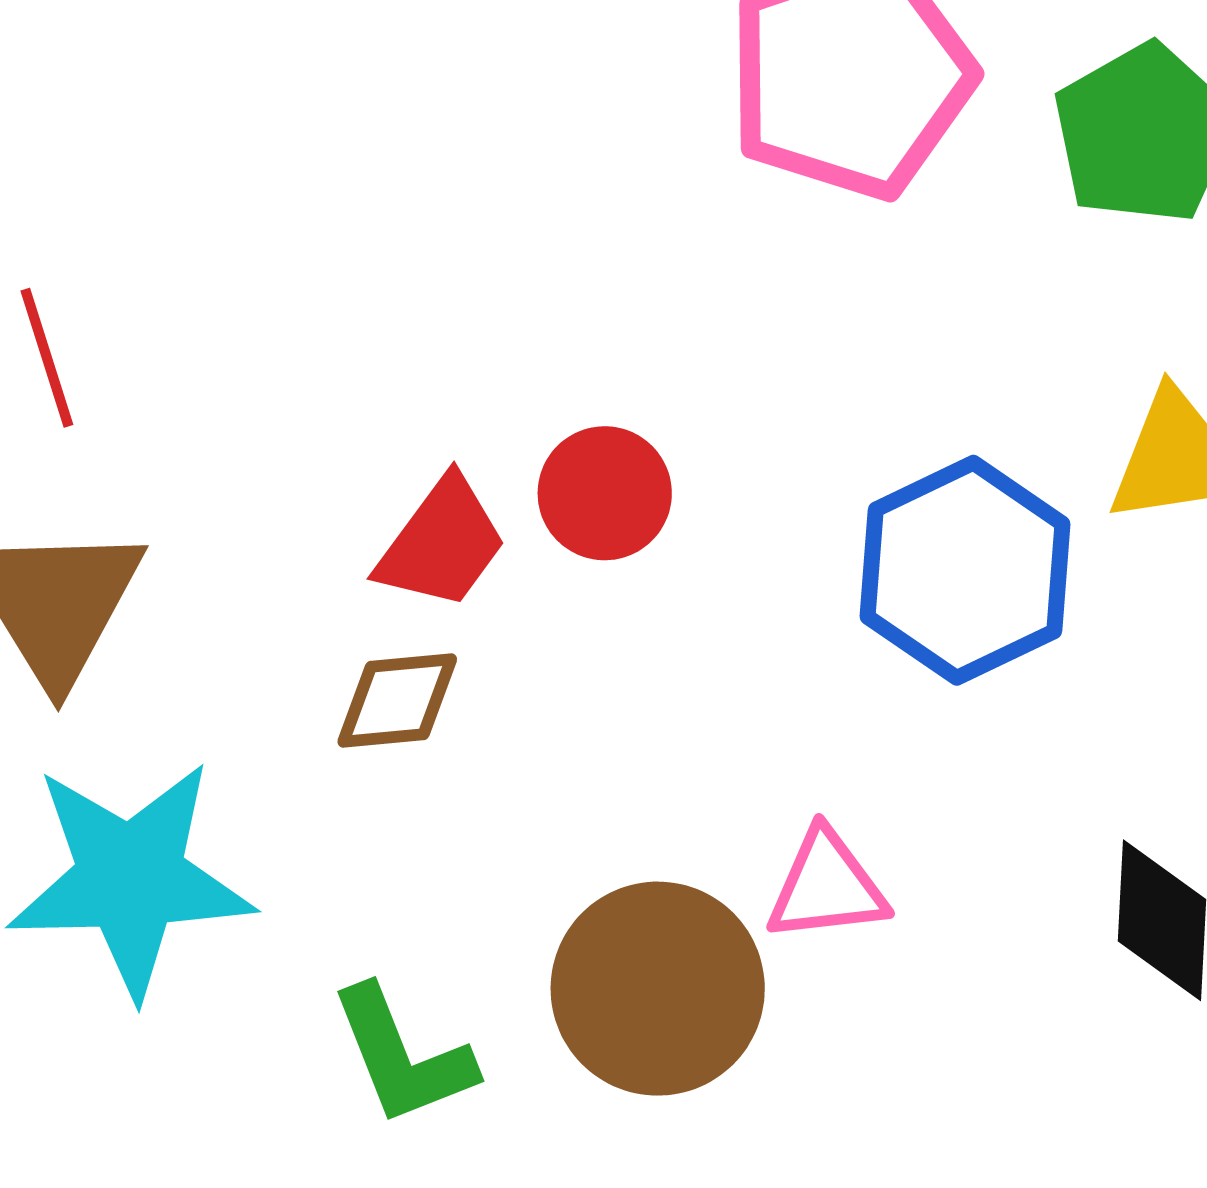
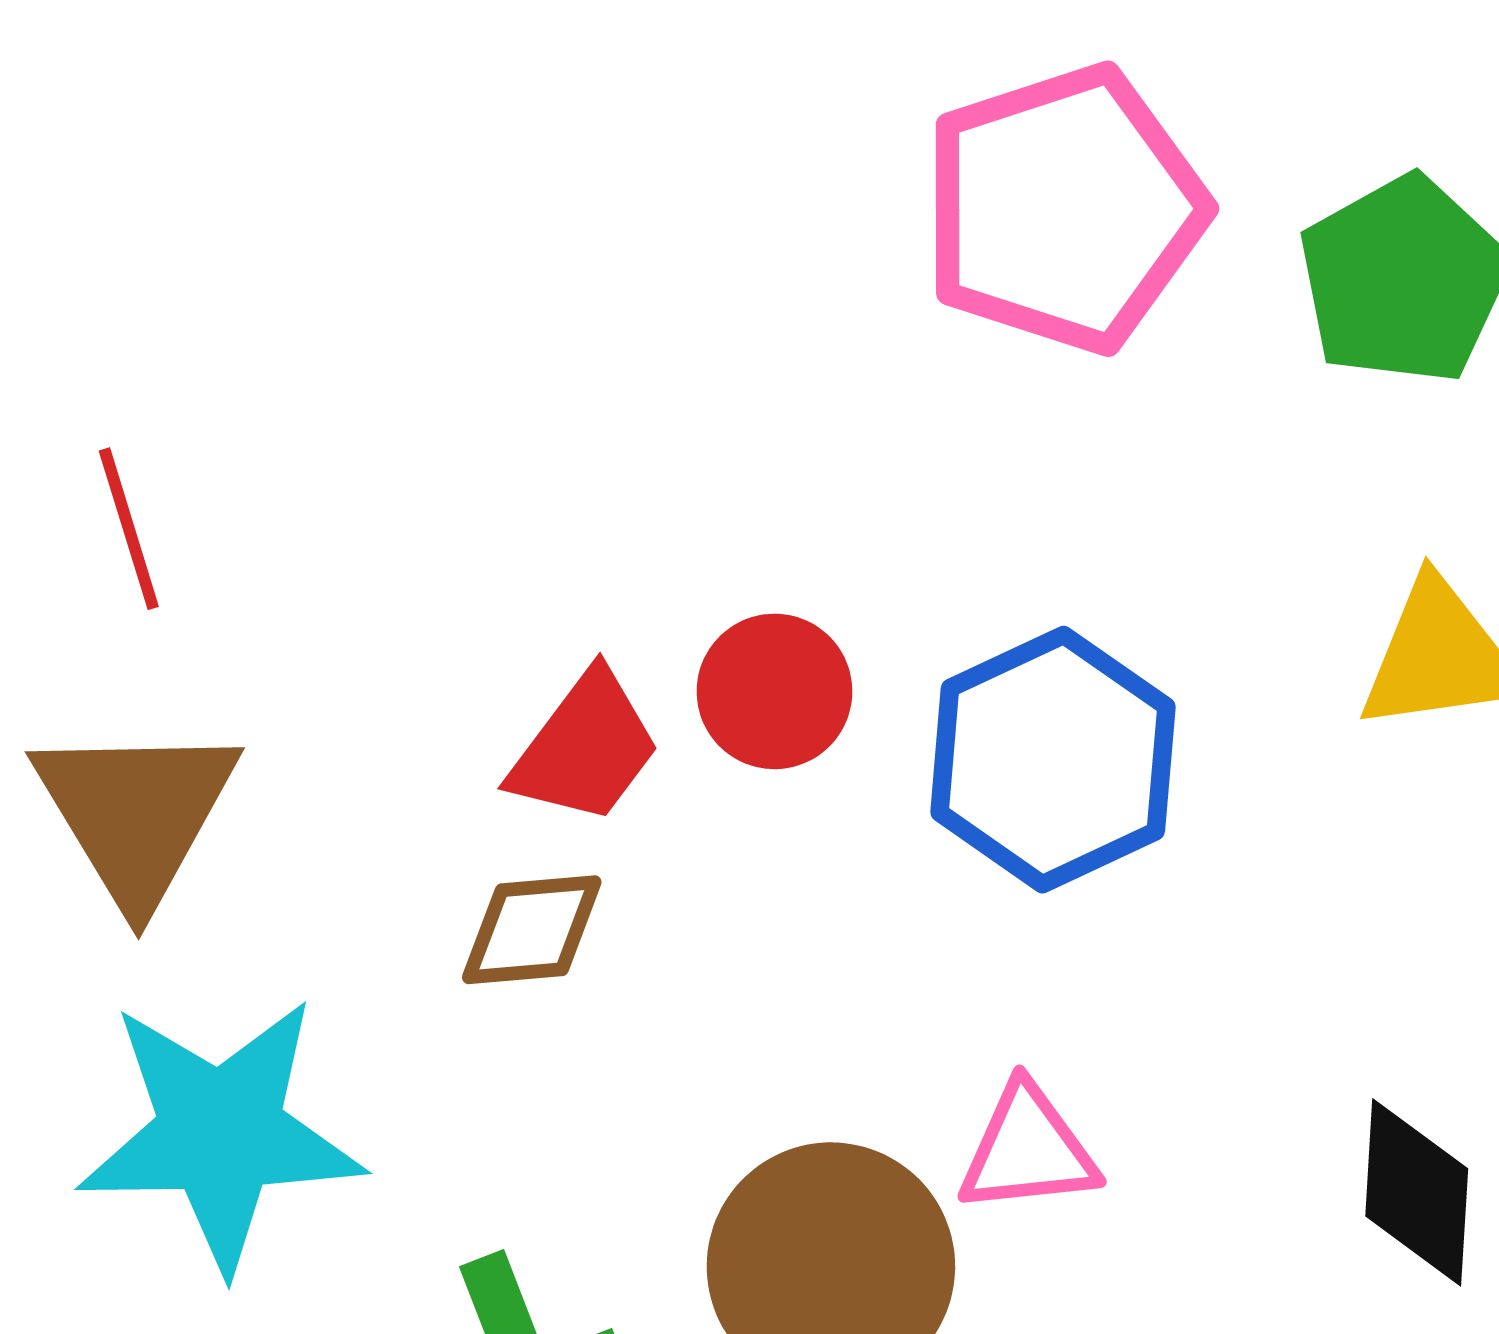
blue hexagon: (965, 570) -> (1053, 760), moved

